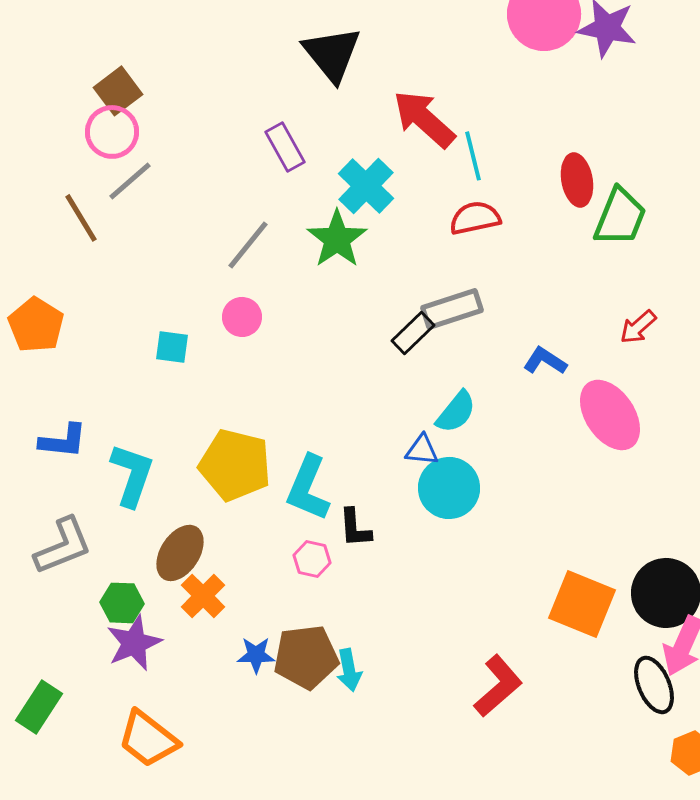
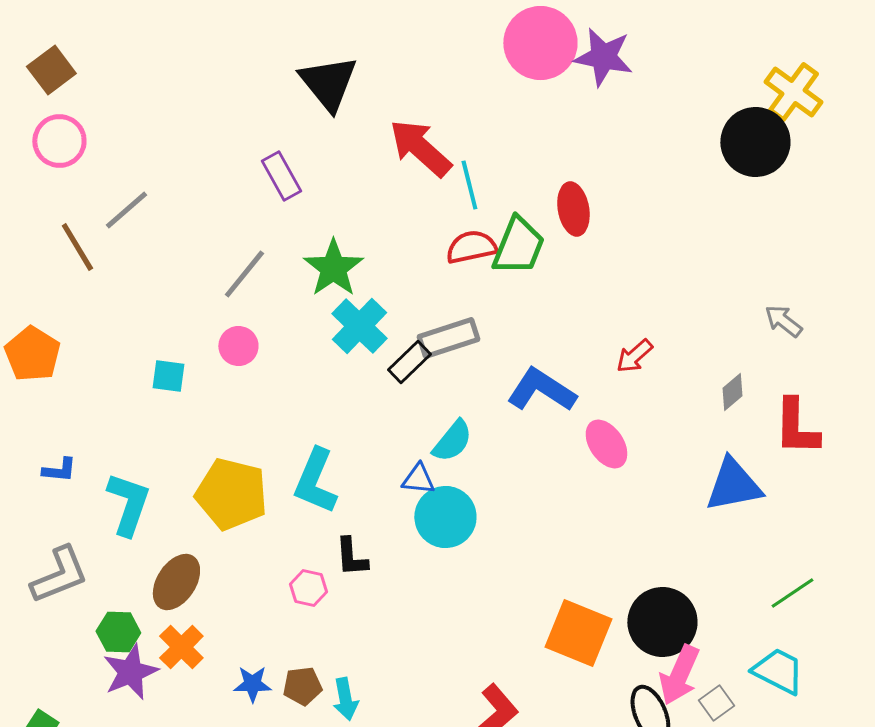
brown square: (118, 91) -> (51, 70), moved
pink circle: (112, 132) -> (59, 141), moved
cyan cross: (366, 186) -> (359, 326), moved
green trapezoid: (620, 217) -> (518, 246), moved
blue L-shape: (545, 361) -> (541, 390), size x1.6
pink ellipse: (610, 415) -> (606, 444), size x0.7
blue L-shape: (63, 441) -> (59, 470), size x0.7
cyan L-shape: (308, 488) -> (315, 481), moved
orange cross: (203, 596) -> (181, 647), moved
brown pentagon: (306, 657) -> (302, 686), size x0.6

